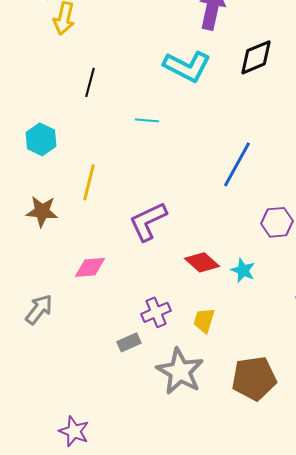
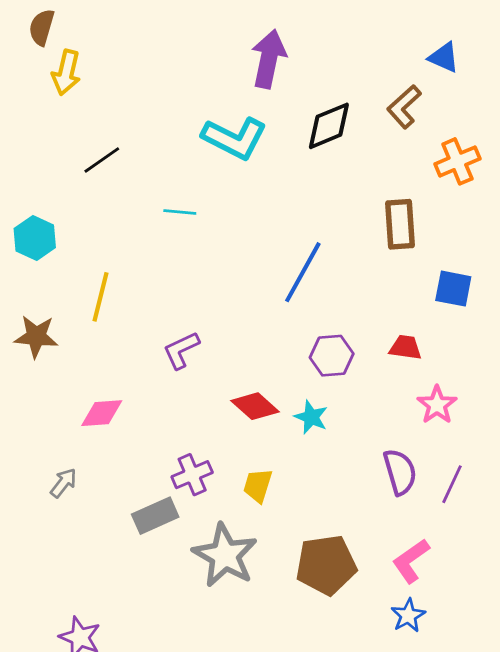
black line: (90, 82) -> (102, 160), turned 40
purple L-shape: (148, 221) -> (181, 350), size x0.7
purple hexagon: (277, 222) -> (332, 356), moved
gray arrow: (39, 309) -> (64, 483), moved, size x0.7
gray rectangle: (129, 342) -> (155, 516), size x1.4

